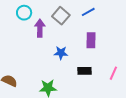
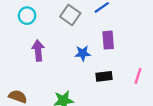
purple arrow: (40, 28) -> (38, 51), moved
blue star: (61, 53) -> (83, 53), moved

